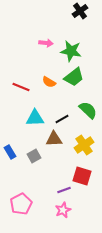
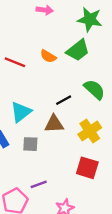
green star: (71, 51) -> (90, 19), moved
cyan triangle: (35, 118) -> (21, 112), moved, turned -36
gray square: (34, 156) -> (30, 144), turned 32
purple line: (64, 190) -> (39, 184), moved

